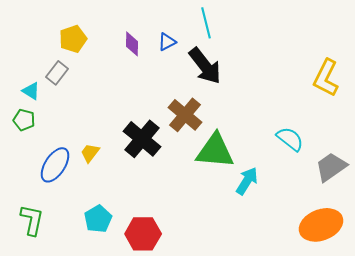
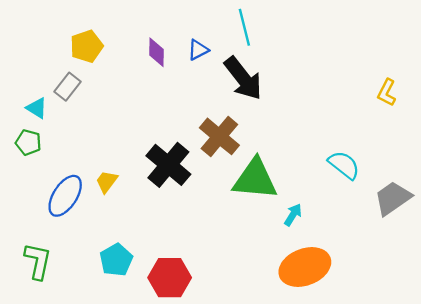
yellow L-shape: (326, 78) -> (387, 93), size x0.6
cyan arrow: (247, 181) -> (293, 215), size x0.7
orange ellipse: (321, 225) -> (305, 267), moved

